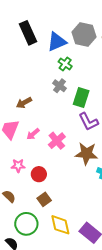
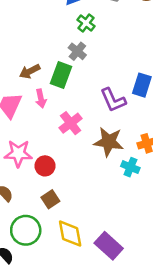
green rectangle: (81, 97) -> (61, 75), moved
pink arrow: (33, 134) -> (41, 99), moved, turned -64
pink star: (18, 166) -> (18, 153), size x1.5

